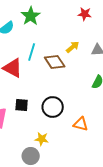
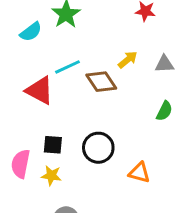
cyan line: (32, 52) -> (68, 67), turned 48
yellow star: (42, 139) -> (51, 176), moved

